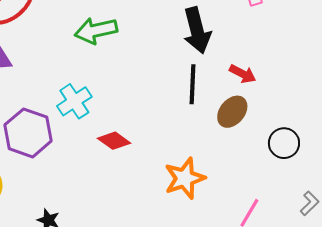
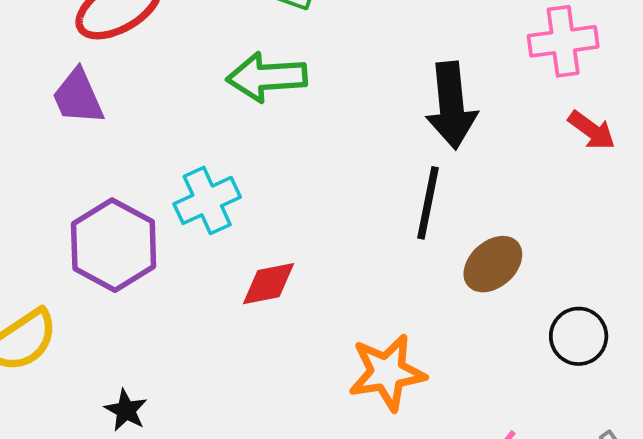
red arrow: (243, 74) -> (592, 130), moved
red diamond: (114, 141) -> (269, 284), turned -56

